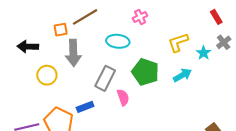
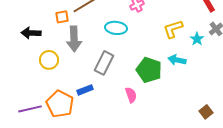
green pentagon: (145, 72) -> (149, 70), moved
cyan arrow: (182, 75) -> (177, 60), turned -138
pink semicircle: (123, 97) -> (131, 95), moved

